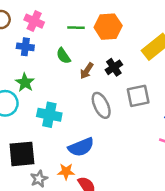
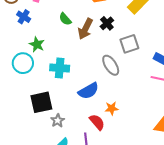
blue cross: (25, 47) -> (24, 17), moved, turned 32
brown arrow: (87, 71) -> (85, 29), size x1.5
gray ellipse: (101, 105) -> (111, 65), moved
orange star: (66, 172) -> (112, 108), moved

